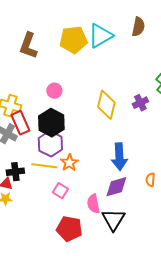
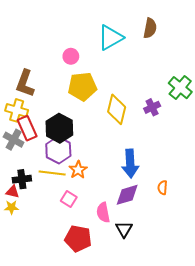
yellow pentagon: (73, 40) -> (82, 86), moved
brown L-shape: (28, 46) -> (25, 83), moved
pink circle: (54, 91) -> (71, 56), moved
black triangle: (113, 220) -> (124, 229), size x0.7

